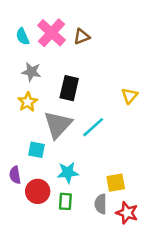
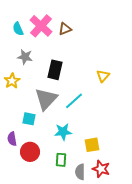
yellow star: (28, 102) -> (12, 81), moved
cyan star: (68, 172) -> (63, 132), moved
green rectangle: (65, 201) -> (61, 160), moved
gray semicircle: (101, 204) -> (80, 172), moved

